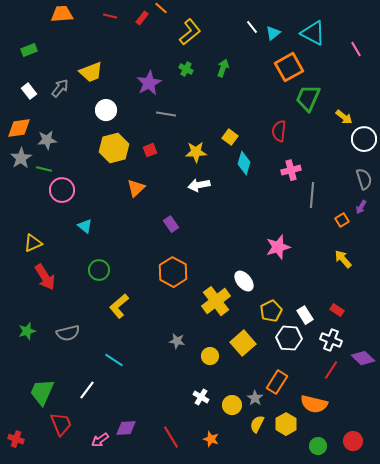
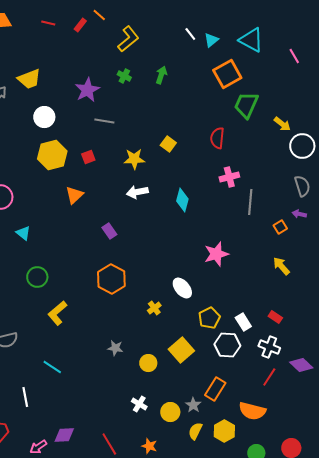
cyan diamond: (244, 163) -> (182, 200), moved
purple arrow: (361, 207) -> (299, 214), turned 72
yellow cross: (216, 301) -> (154, 308), size x0.5
white line: (87, 390) -> (25, 397), turned -48

